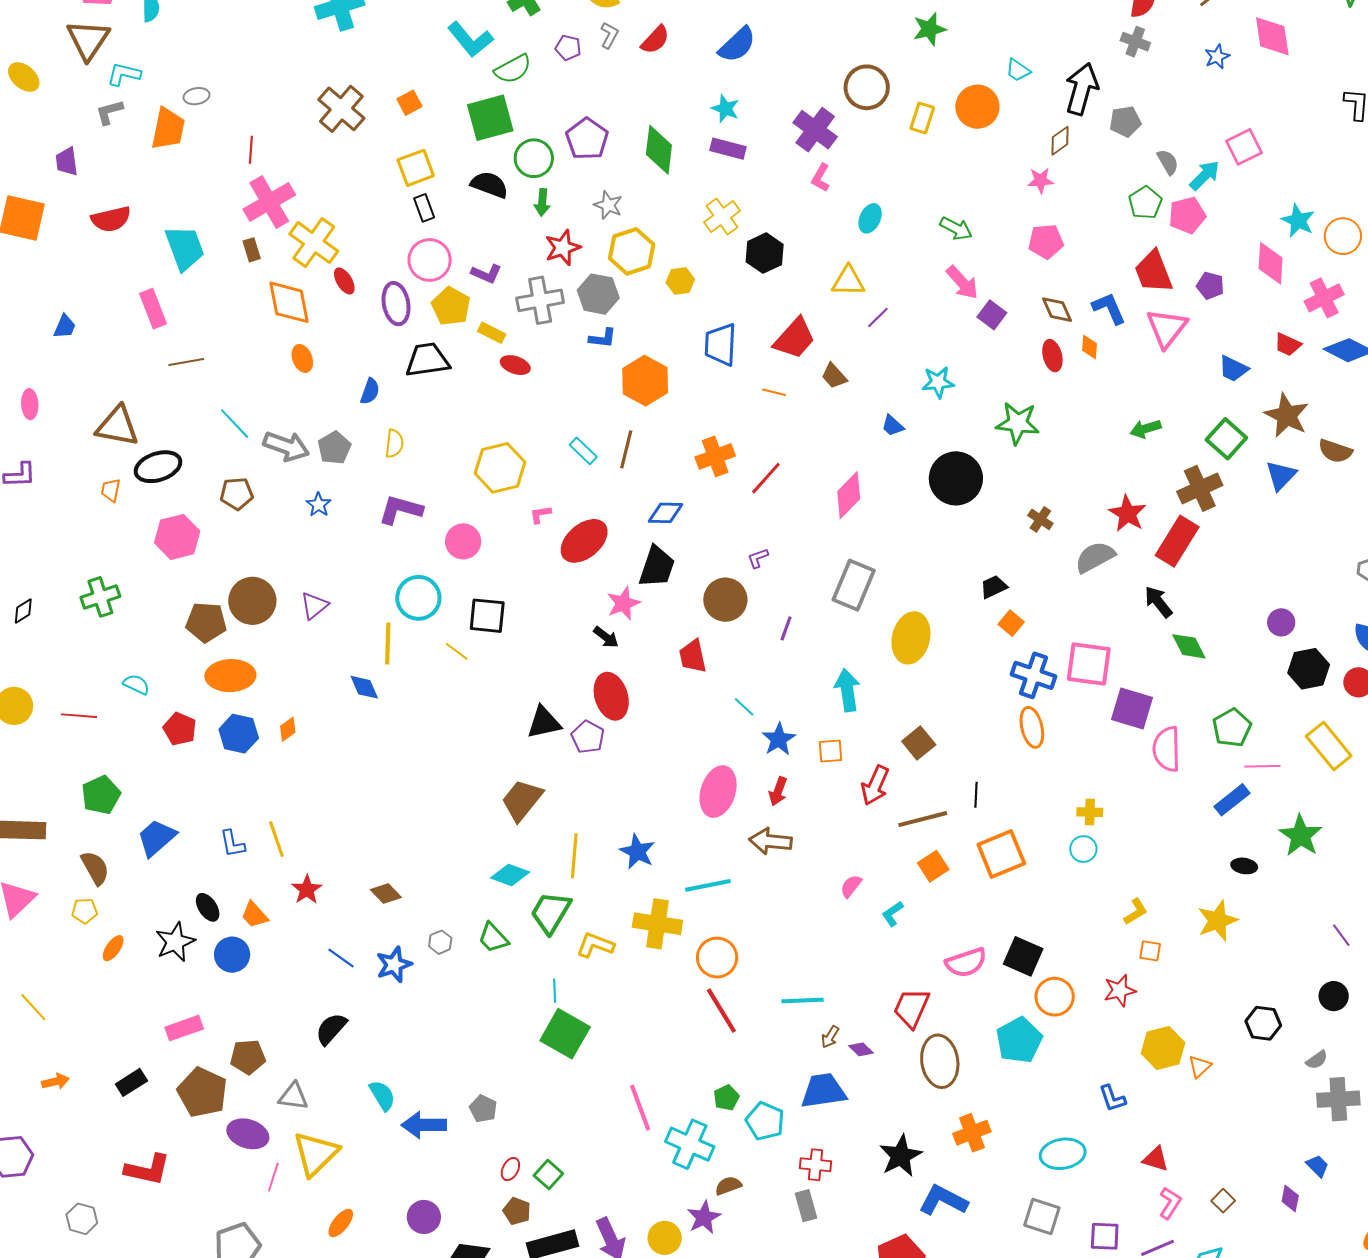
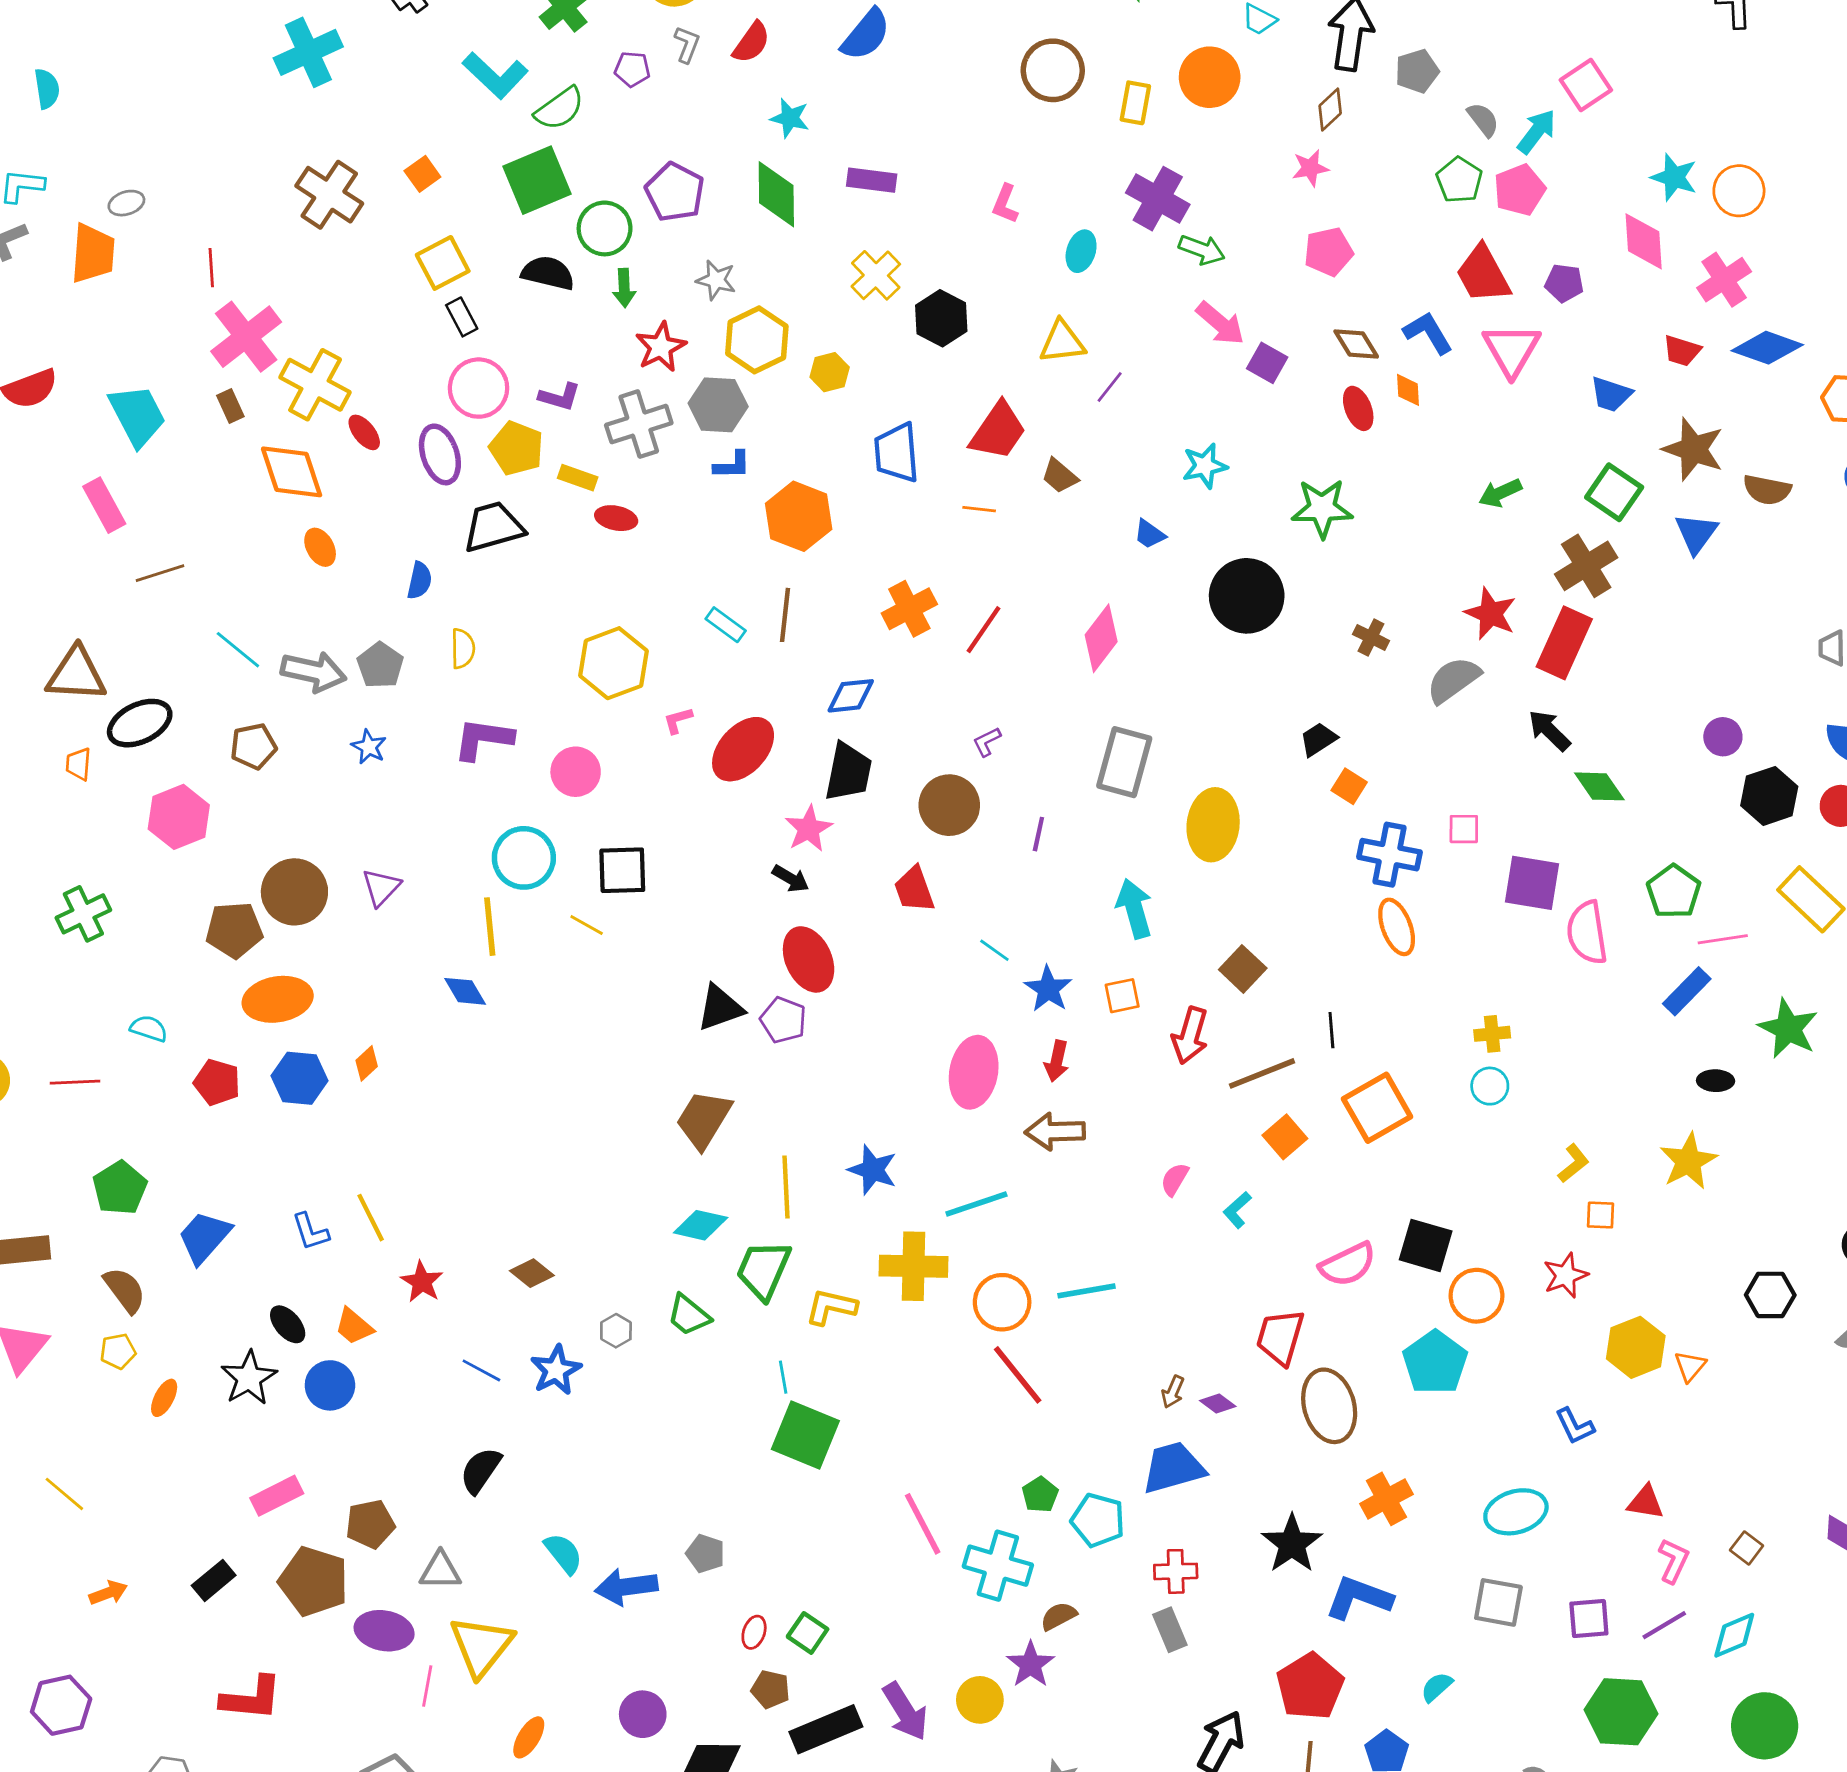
cyan star: (725, 109) -> (790, 118), moved
purple cross: (815, 130) -> (1158, 199), moved
pink square: (1089, 664) -> (1464, 829), size x0.5
cyan line: (803, 1001) -> (1086, 1291), moved

